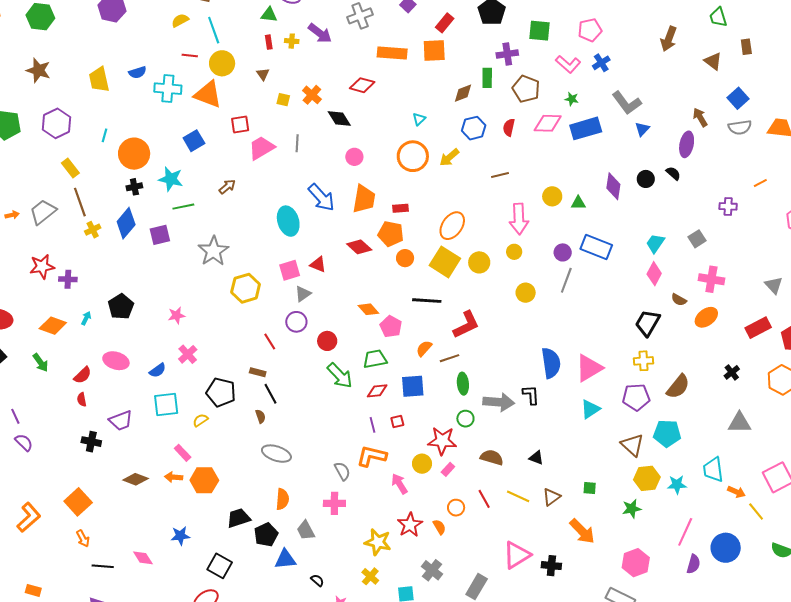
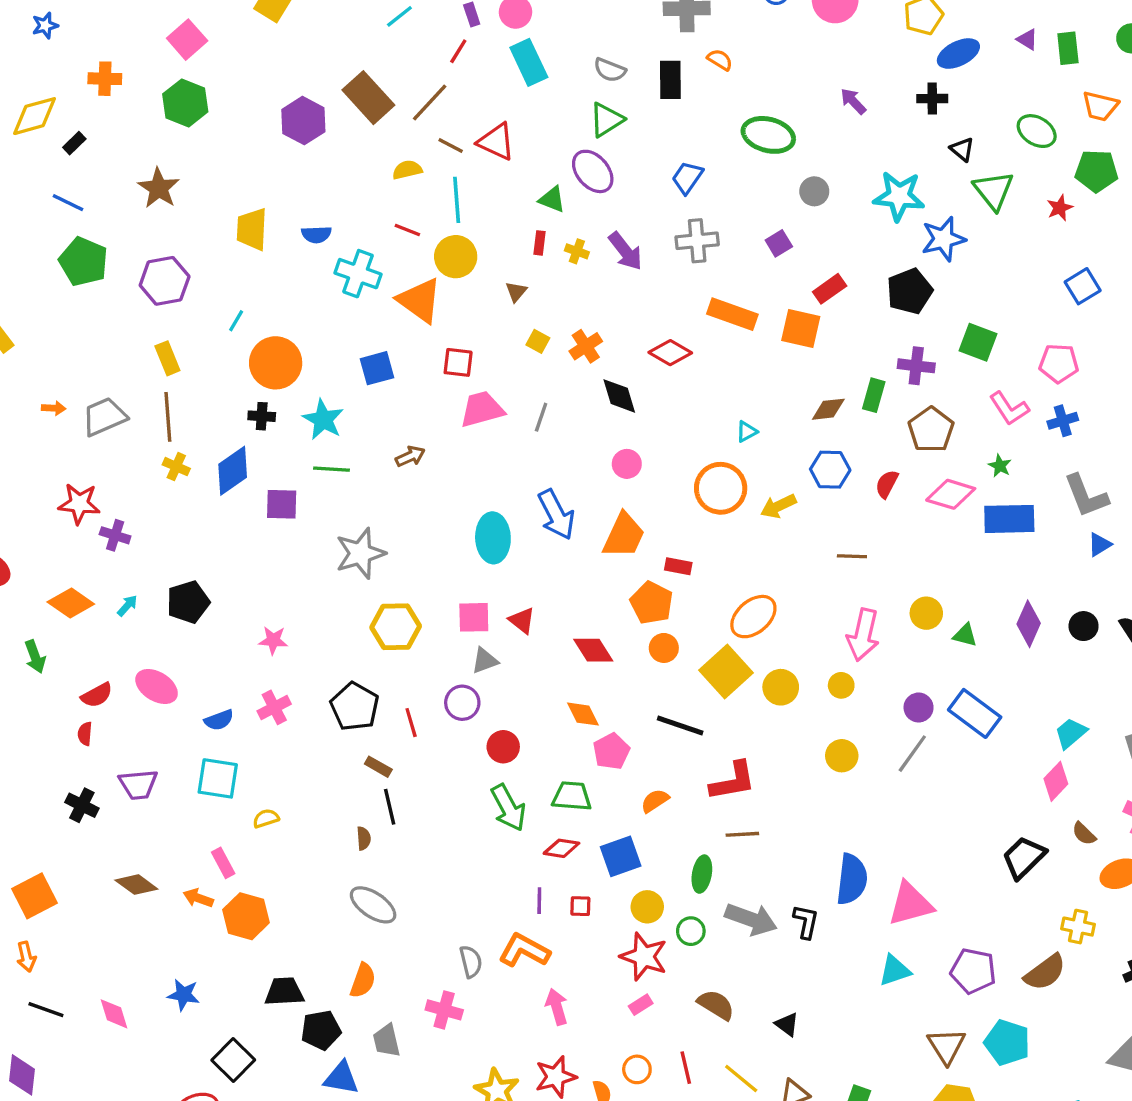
yellow cross: (93, 230) -> (176, 467), turned 35
red diamond: (359, 247) -> (593, 650), moved
brown line: (449, 358) -> (742, 834), moved
yellow cross: (643, 361) -> (1078, 927), moved
blue square: (413, 386) -> (621, 856), turned -30
black pentagon: (221, 392) -> (355, 707), moved
yellow circle: (422, 464) -> (647, 907), moved

